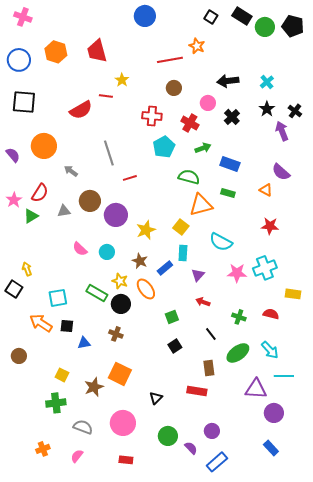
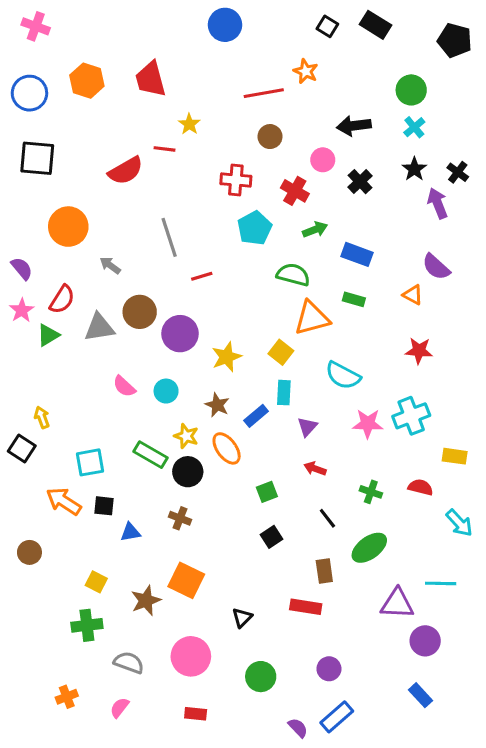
green circle: (265, 27) -> (411, 90), moved
purple semicircle: (13, 155) -> (22, 268), moved
gray triangle: (64, 211) -> (99, 327), size x1.5
cyan arrow: (270, 350) -> (459, 523), moved
purple semicircle: (191, 448) -> (298, 728), moved

